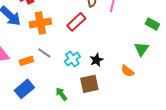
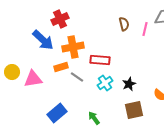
red rectangle: (76, 22) -> (100, 60), moved, turned 48
orange rectangle: (26, 61) -> (61, 67), moved
brown square: (89, 84) -> (134, 110), moved

